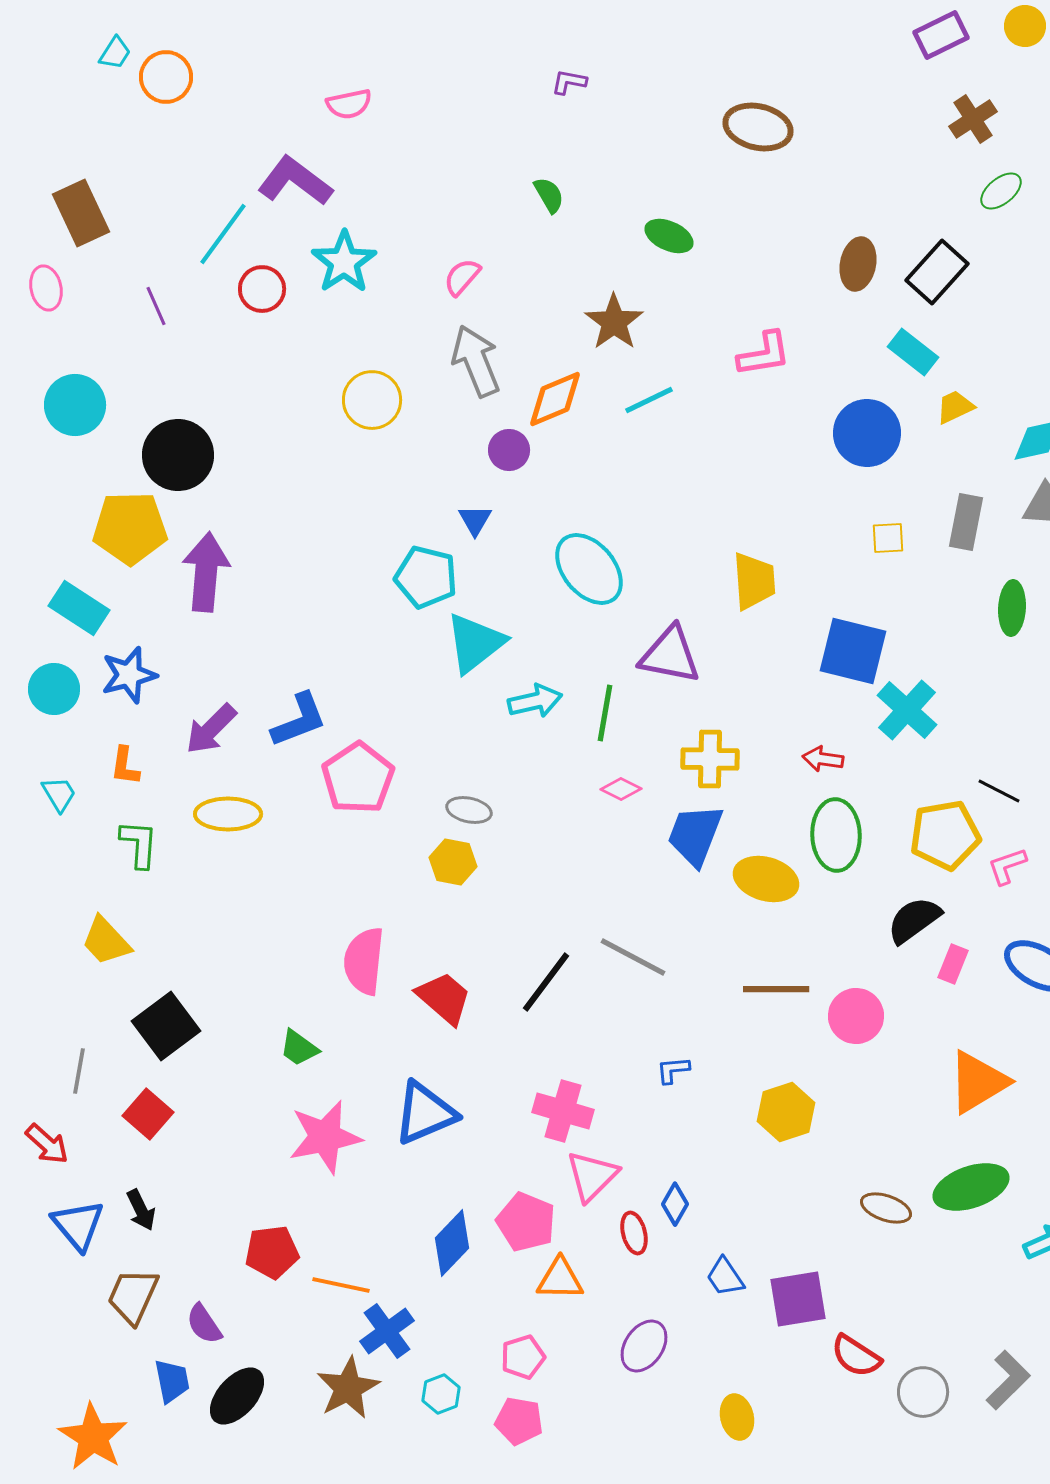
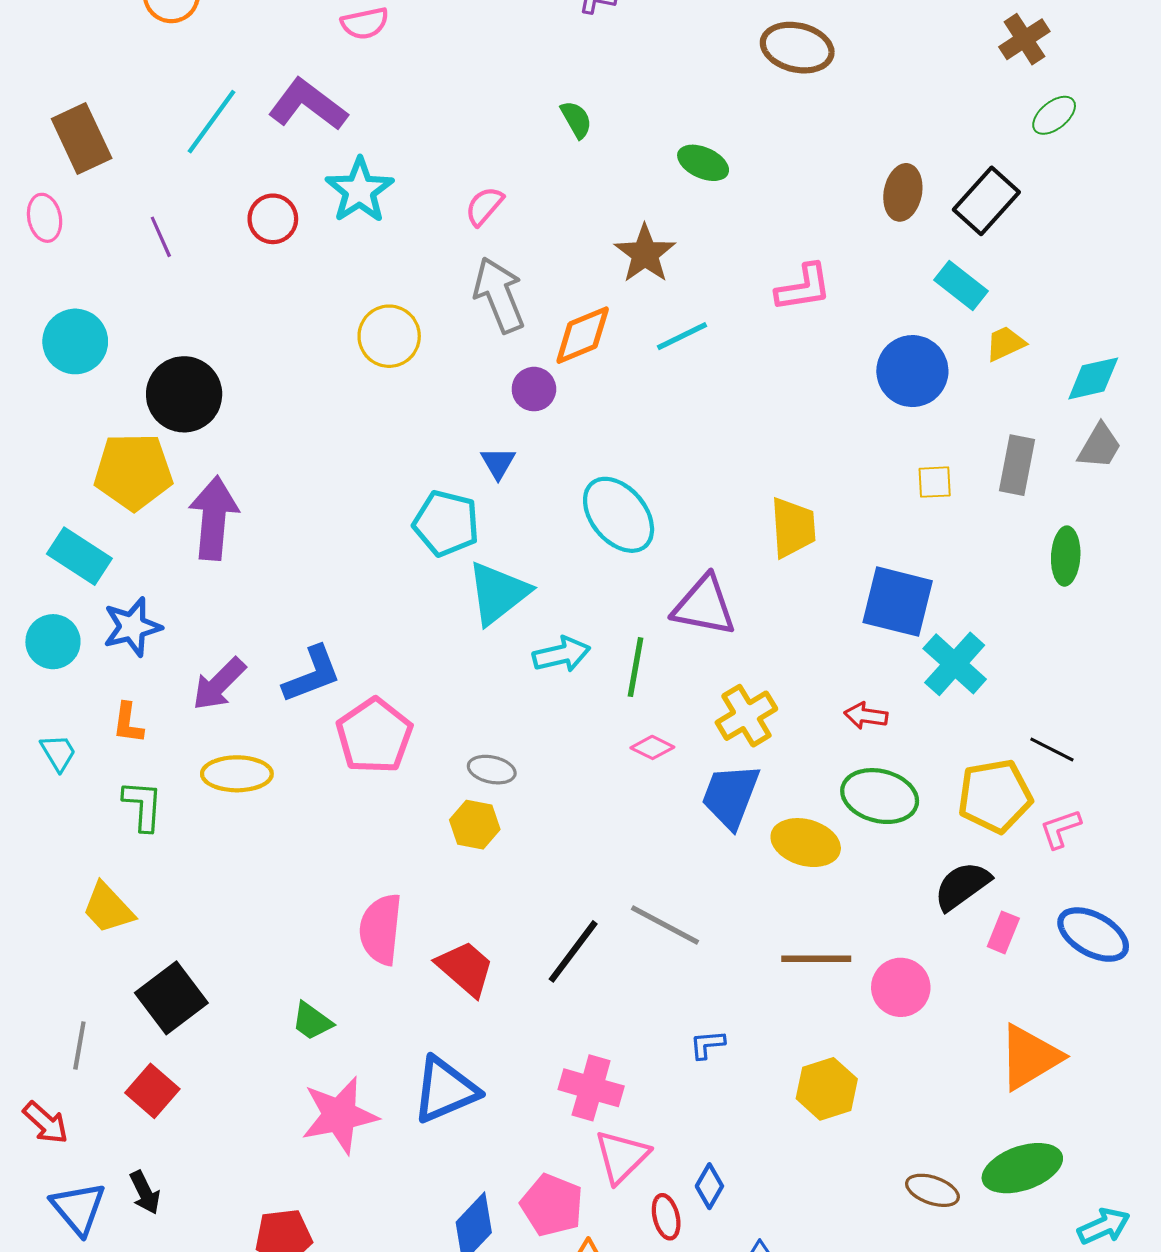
cyan line: (223, 234) -> (212, 122), moved
yellow cross: (710, 759) -> (746, 716), turned -32
green ellipse: (836, 835) -> (880, 796), turned -74

